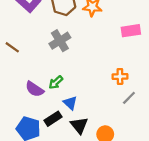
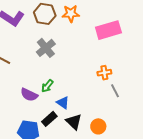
pink rectangle: (131, 31) -> (108, 30), size x1.4
gray line: (129, 98) -> (115, 91), turned -64

